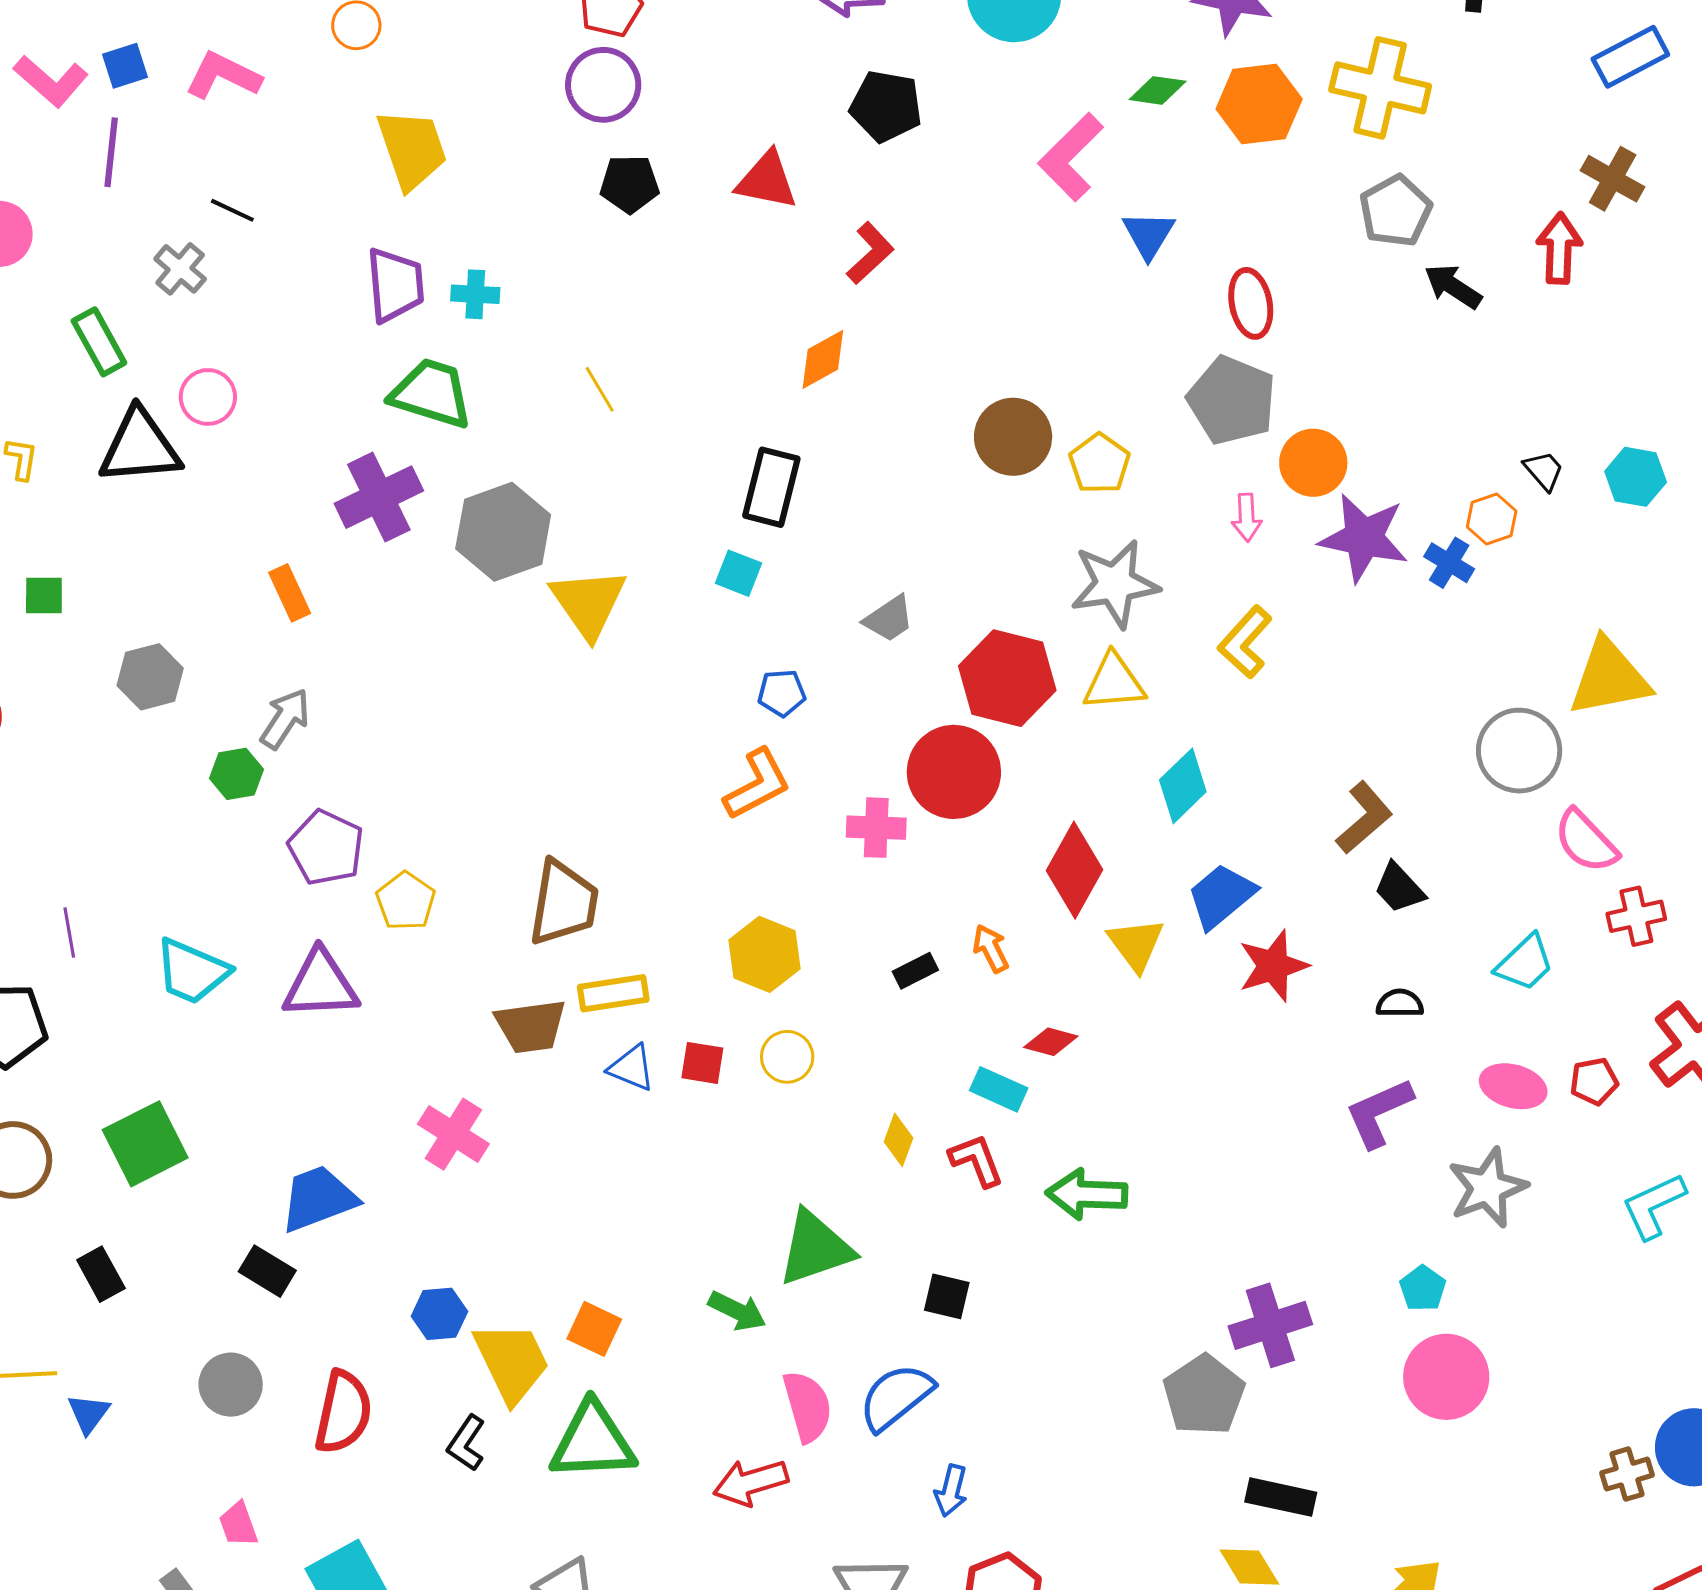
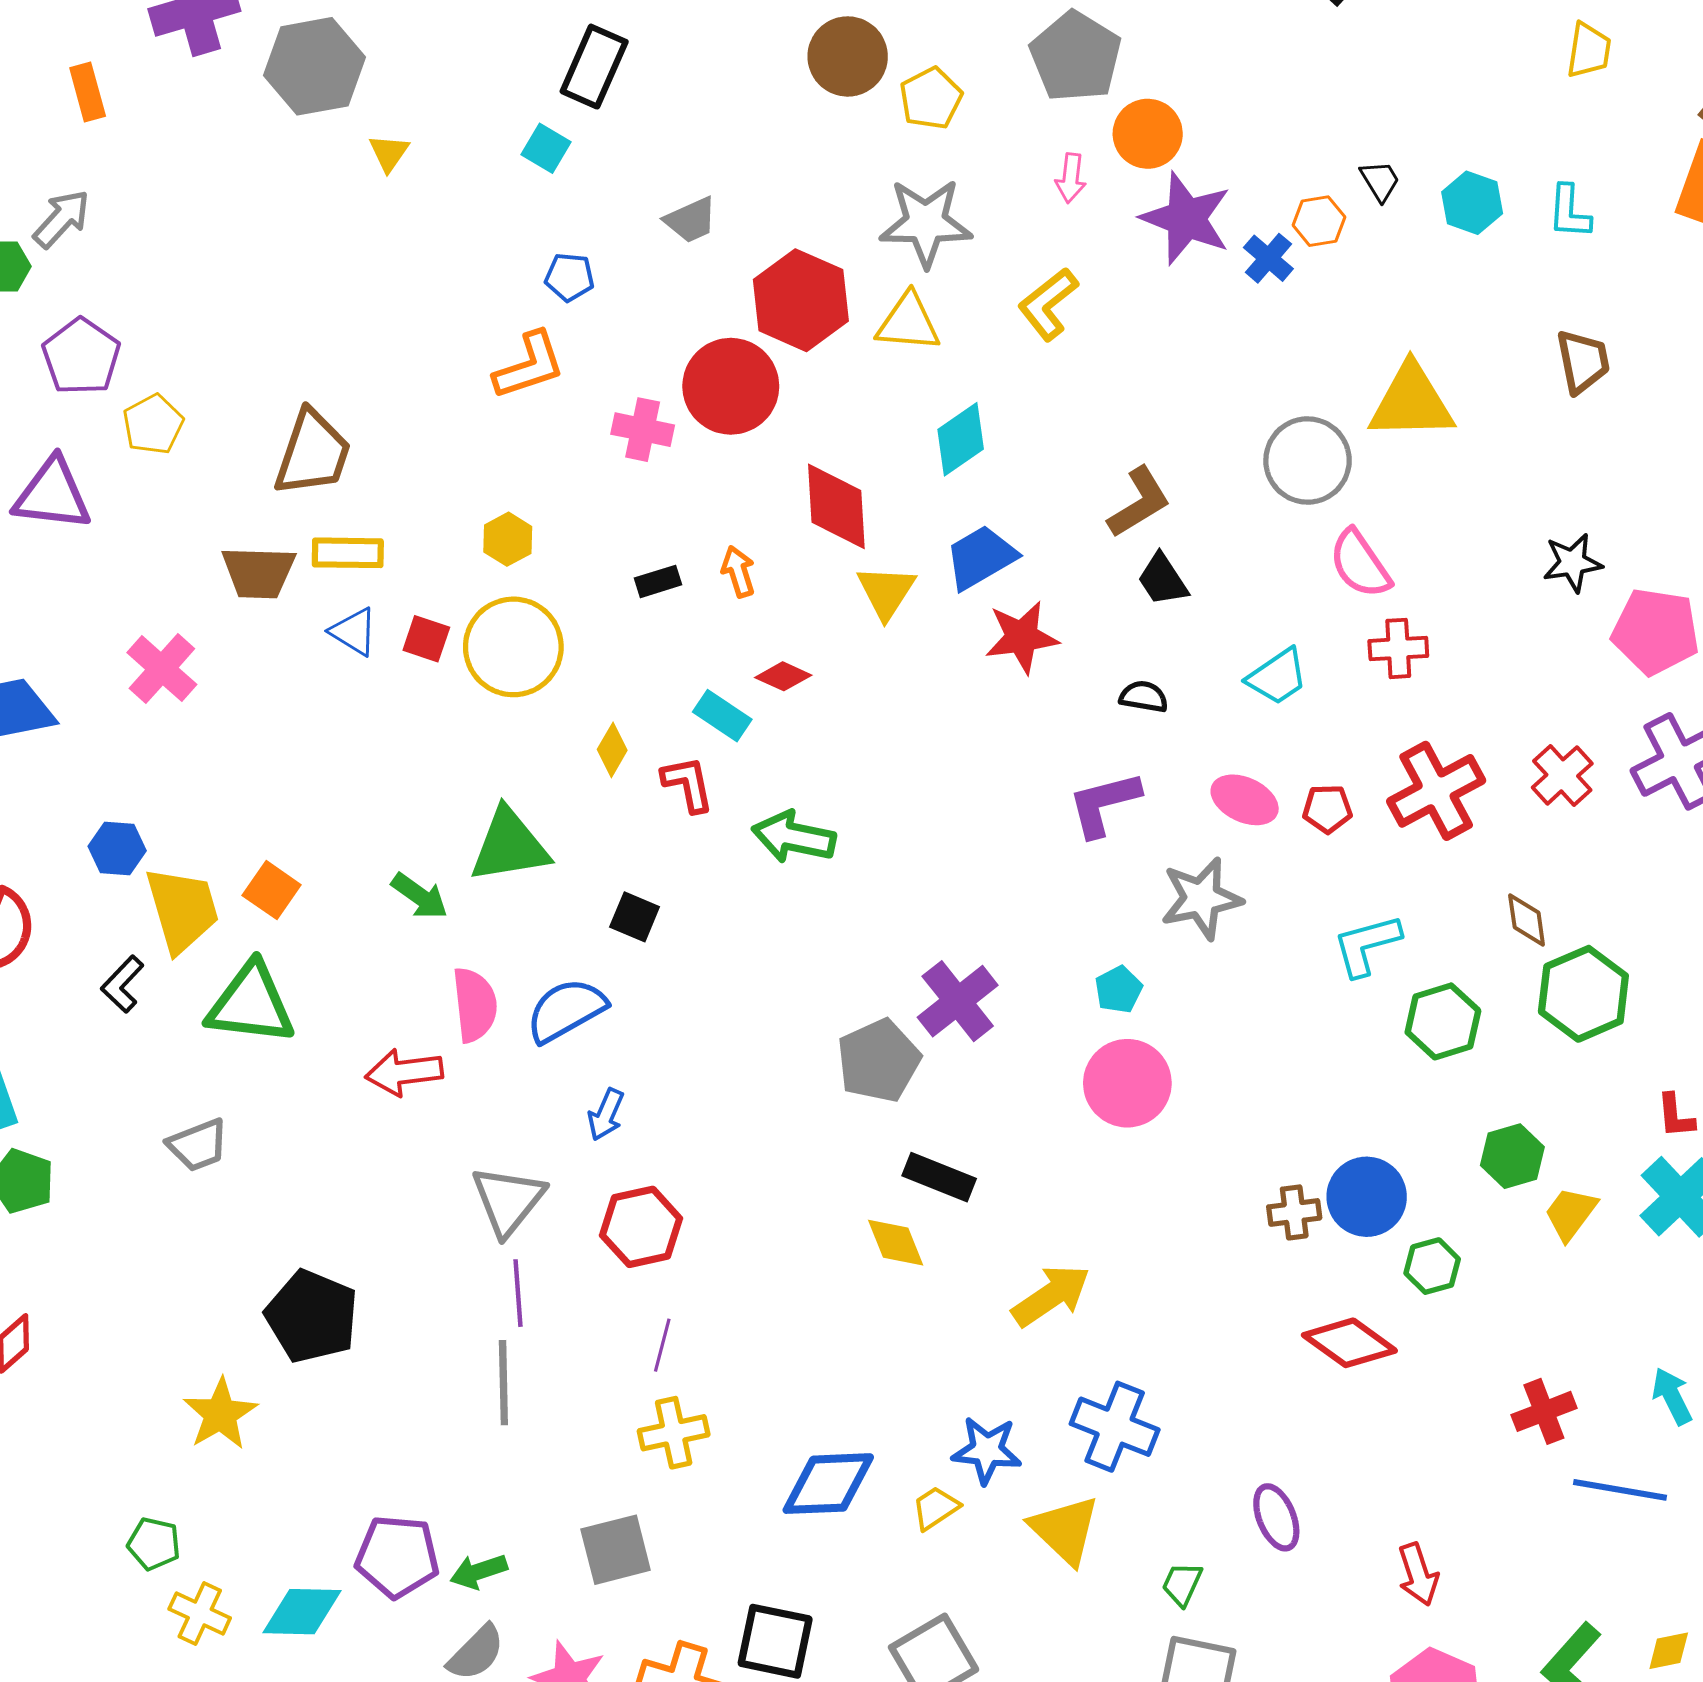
yellow triangle: (588, 603) -> (389, 153), size x0.5
red diamond: (1075, 870) -> (836, 506), turned -42
yellow hexagon: (764, 954) -> (508, 539), size x0.7
yellow circle: (787, 1057) -> (513, 647), size x1.8
purple cross: (1270, 1325) -> (958, 1001), turned -30

